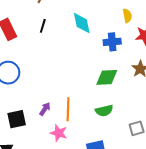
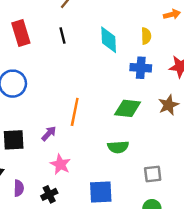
yellow semicircle: (127, 16) -> (146, 36), moved
black line: (43, 26) -> (62, 36), turned -40
orange line: (68, 109) -> (75, 112), moved

